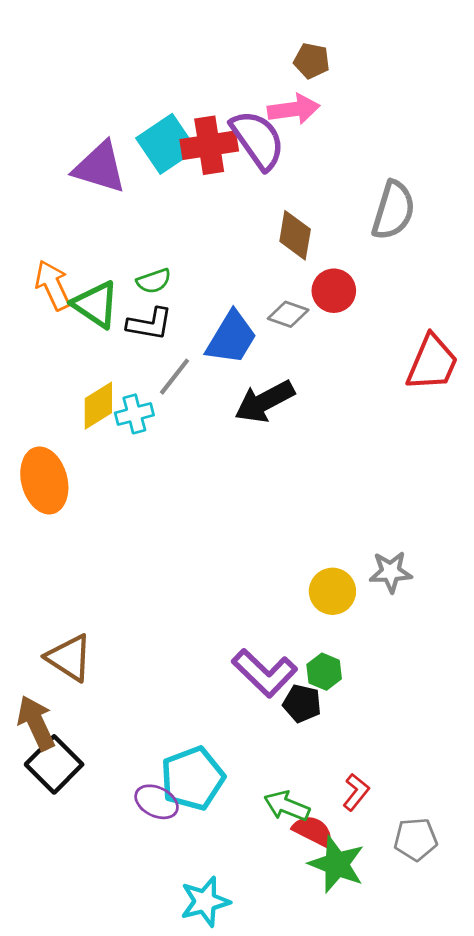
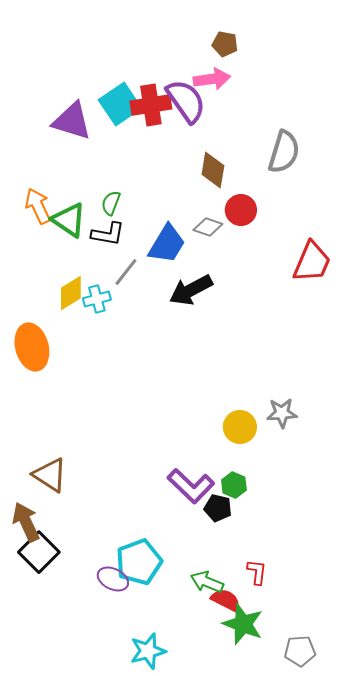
green semicircle: (154, 281) -> (111, 203), turned 130
red L-shape: (356, 792) -> (257, 572), turned -32
gray pentagon: (416, 839) -> (300, 651), moved

